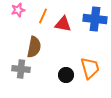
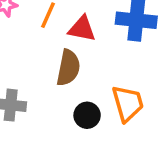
brown semicircle: (34, 47) -> (68, 68), moved

